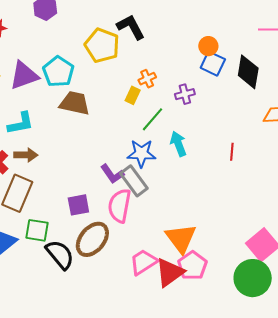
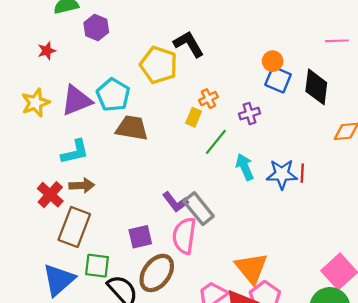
blue star: (141, 153) -> (282, 174), moved

